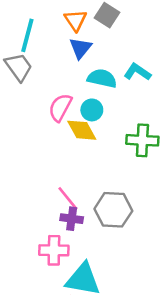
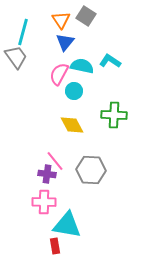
pink semicircle: (60, 107) -> (59, 74), moved
yellow diamond: (82, 130) -> (72, 125), moved
purple cross: (72, 219) -> (47, 174), moved

